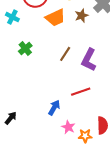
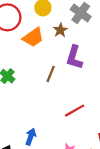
purple L-shape: (89, 60) -> (74, 57), moved
blue arrow: (54, 108) -> (31, 137), moved

